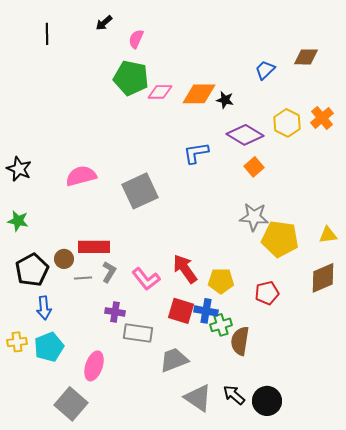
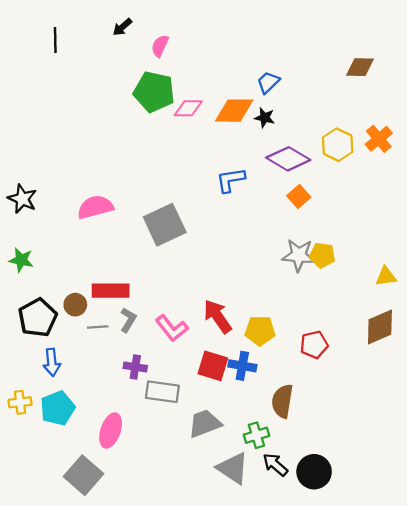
blue trapezoid: (265, 70) -> (268, 82), moved
yellow pentagon: (280, 239) -> (322, 255), moved, size x0.6
green cross: (221, 325) -> (256, 435), moved

